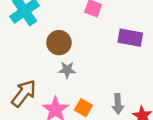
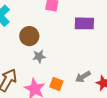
gray arrow: (118, 104) -> (83, 77), turned 70

